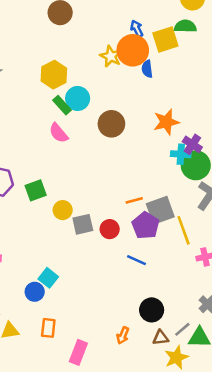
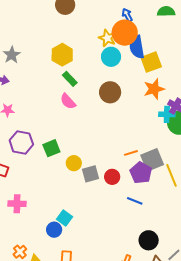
yellow square: (165, 40) -> (151, 62), moved
blue semicircle: (147, 69) -> (137, 47), size x1.6
cyan circle: (78, 98) -> (111, 57), moved

